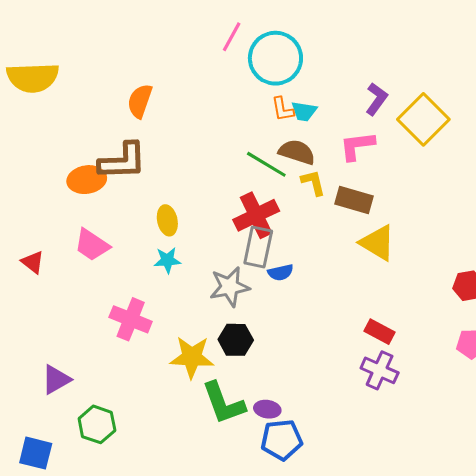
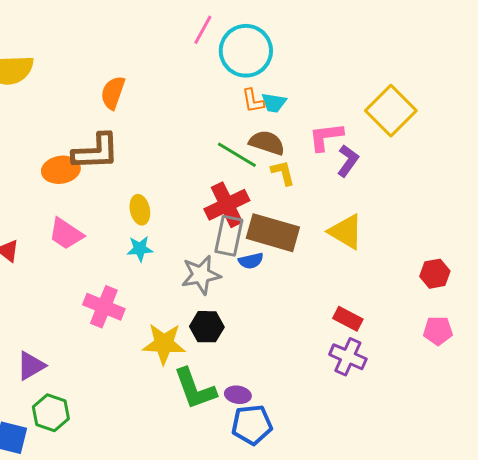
purple L-shape: (376, 99) -> (348, 161), moved
brown rectangle: (354, 200) -> (273, 233), moved, size x1.4
green hexagon: (97, 424) -> (51, 413), moved

